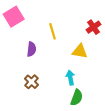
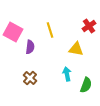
pink square: (14, 17) -> (13, 32), moved, turned -30
green semicircle: (77, 98) -> (86, 85), moved

